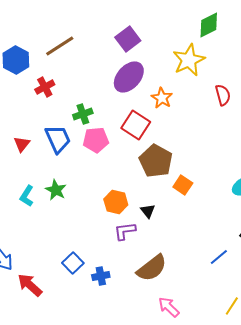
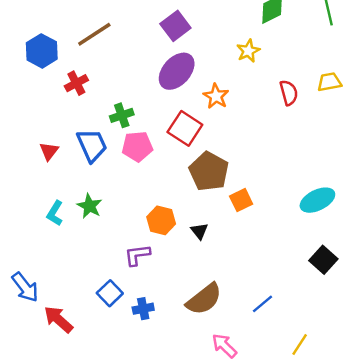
yellow star: (189, 60) -> (248, 51), size x0.6
orange square: (183, 185) -> (241, 200), turned 30
purple L-shape: (125, 231) -> (137, 255), moved
blue line: (219, 257) -> (263, 304), moved

